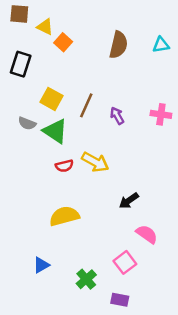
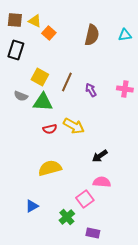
brown square: (19, 14) -> (15, 20), moved
green triangle: (55, 131) -> (43, 102), turned -30
pink semicircle: (147, 234) -> (102, 182), moved, turned -30
pink square: (125, 262) -> (85, 199), moved

